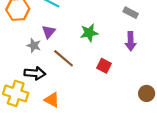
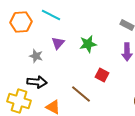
purple triangle: (49, 32) -> (58, 43), moved
brown line: (64, 58) -> (81, 94), moved

